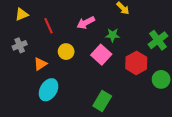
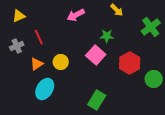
pink arrow: (86, 23) -> (76, 15), moved
red line: (49, 26) -> (39, 37), moved
green cross: (158, 40) -> (151, 27), moved
yellow circle: (66, 52) -> (61, 62), moved

